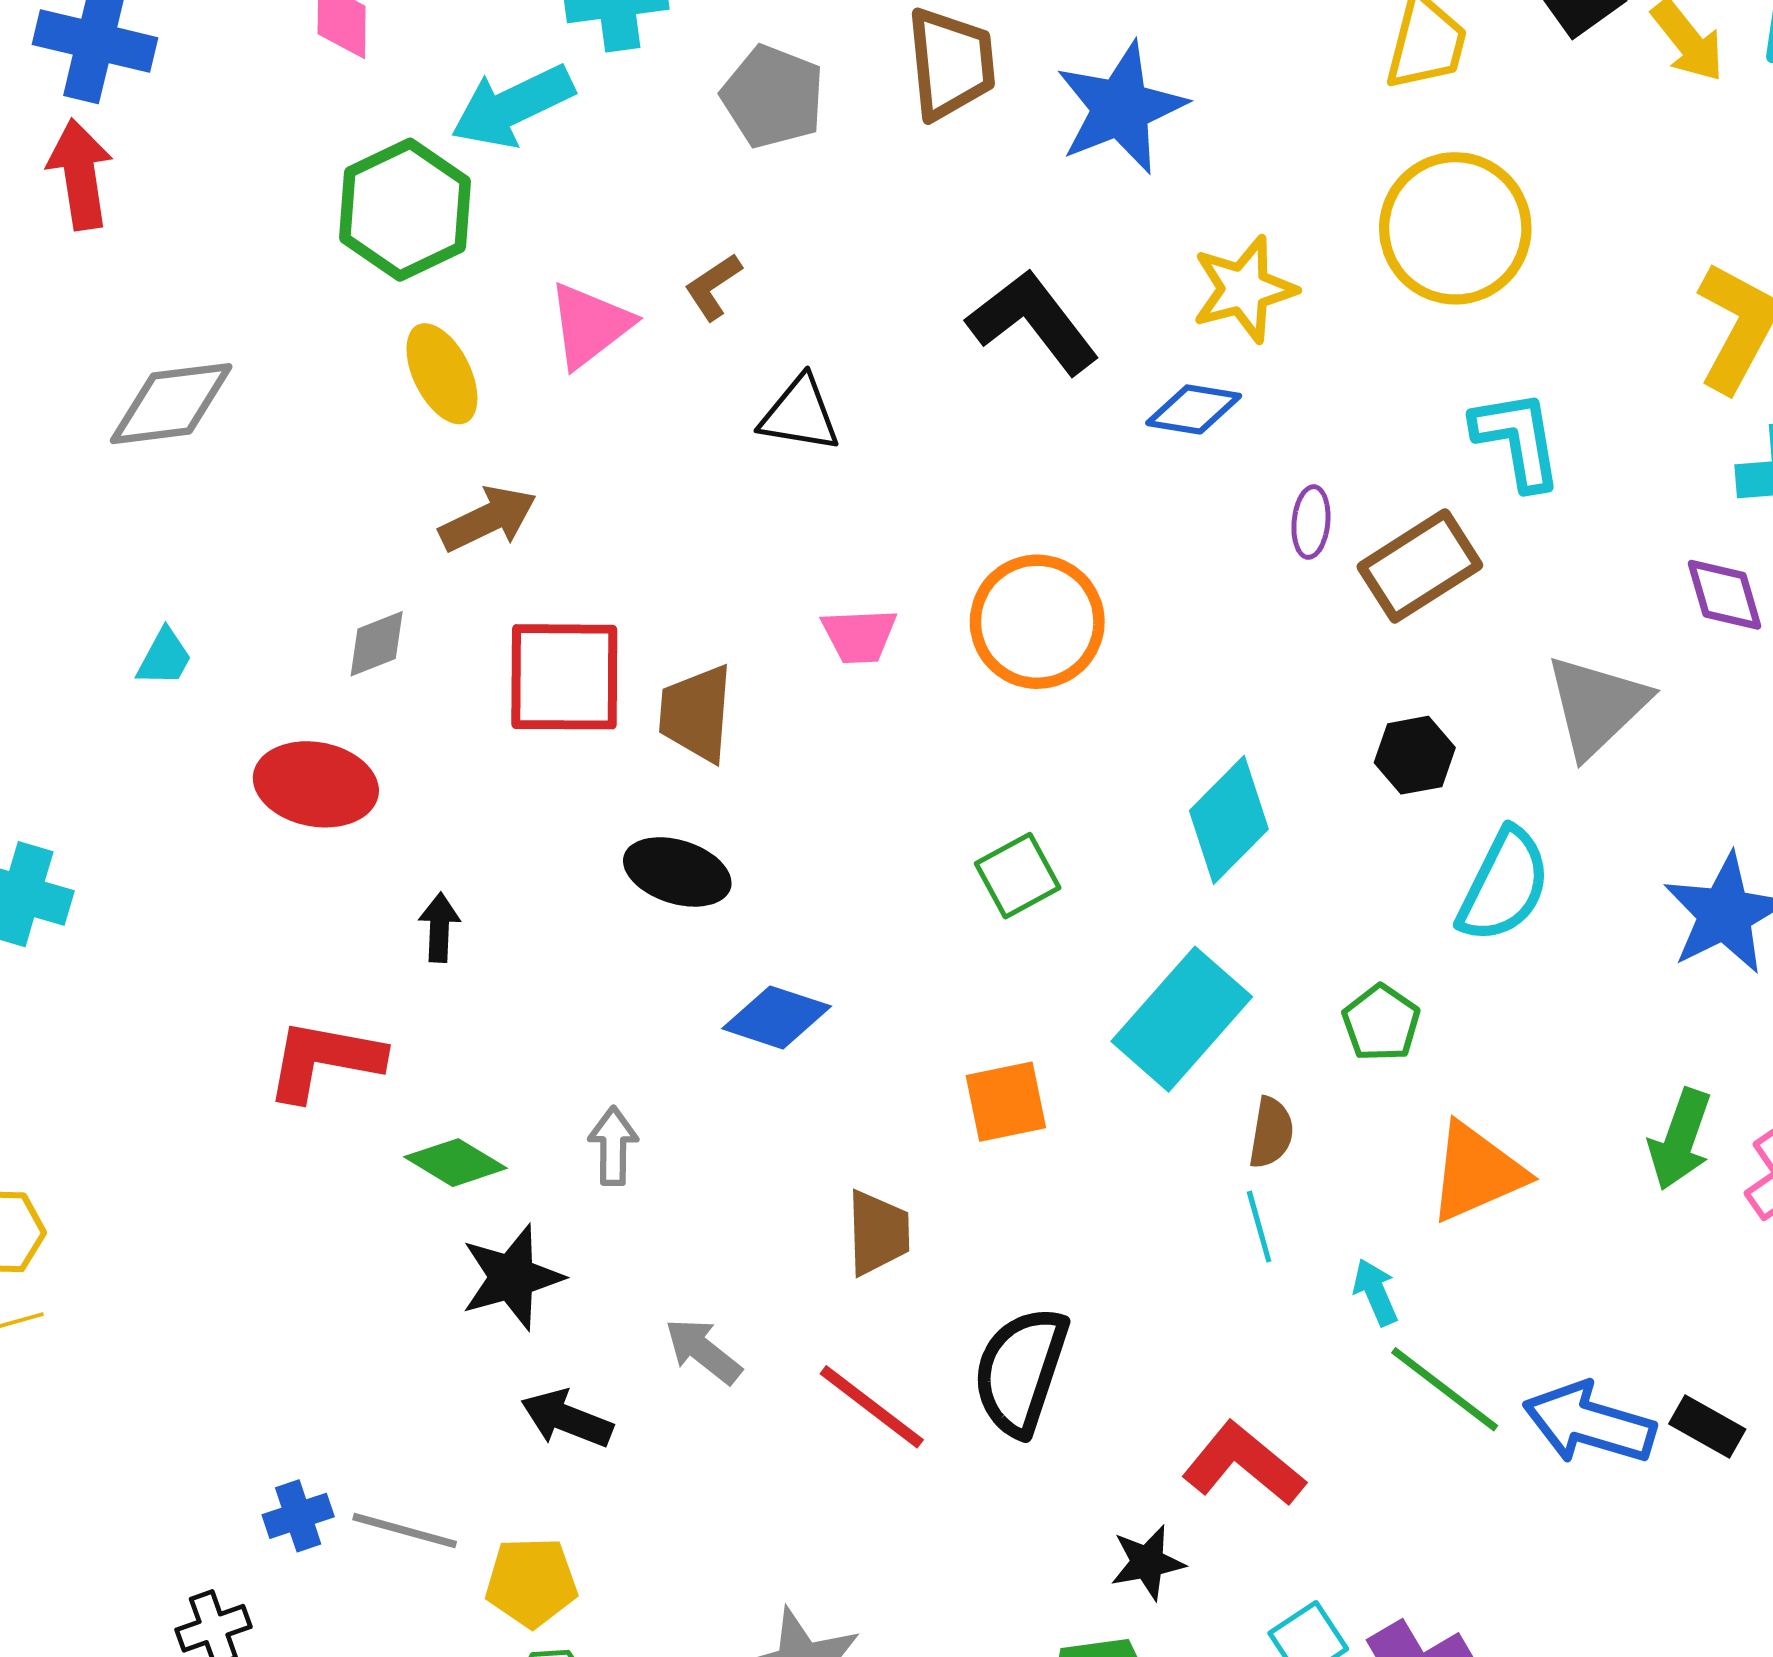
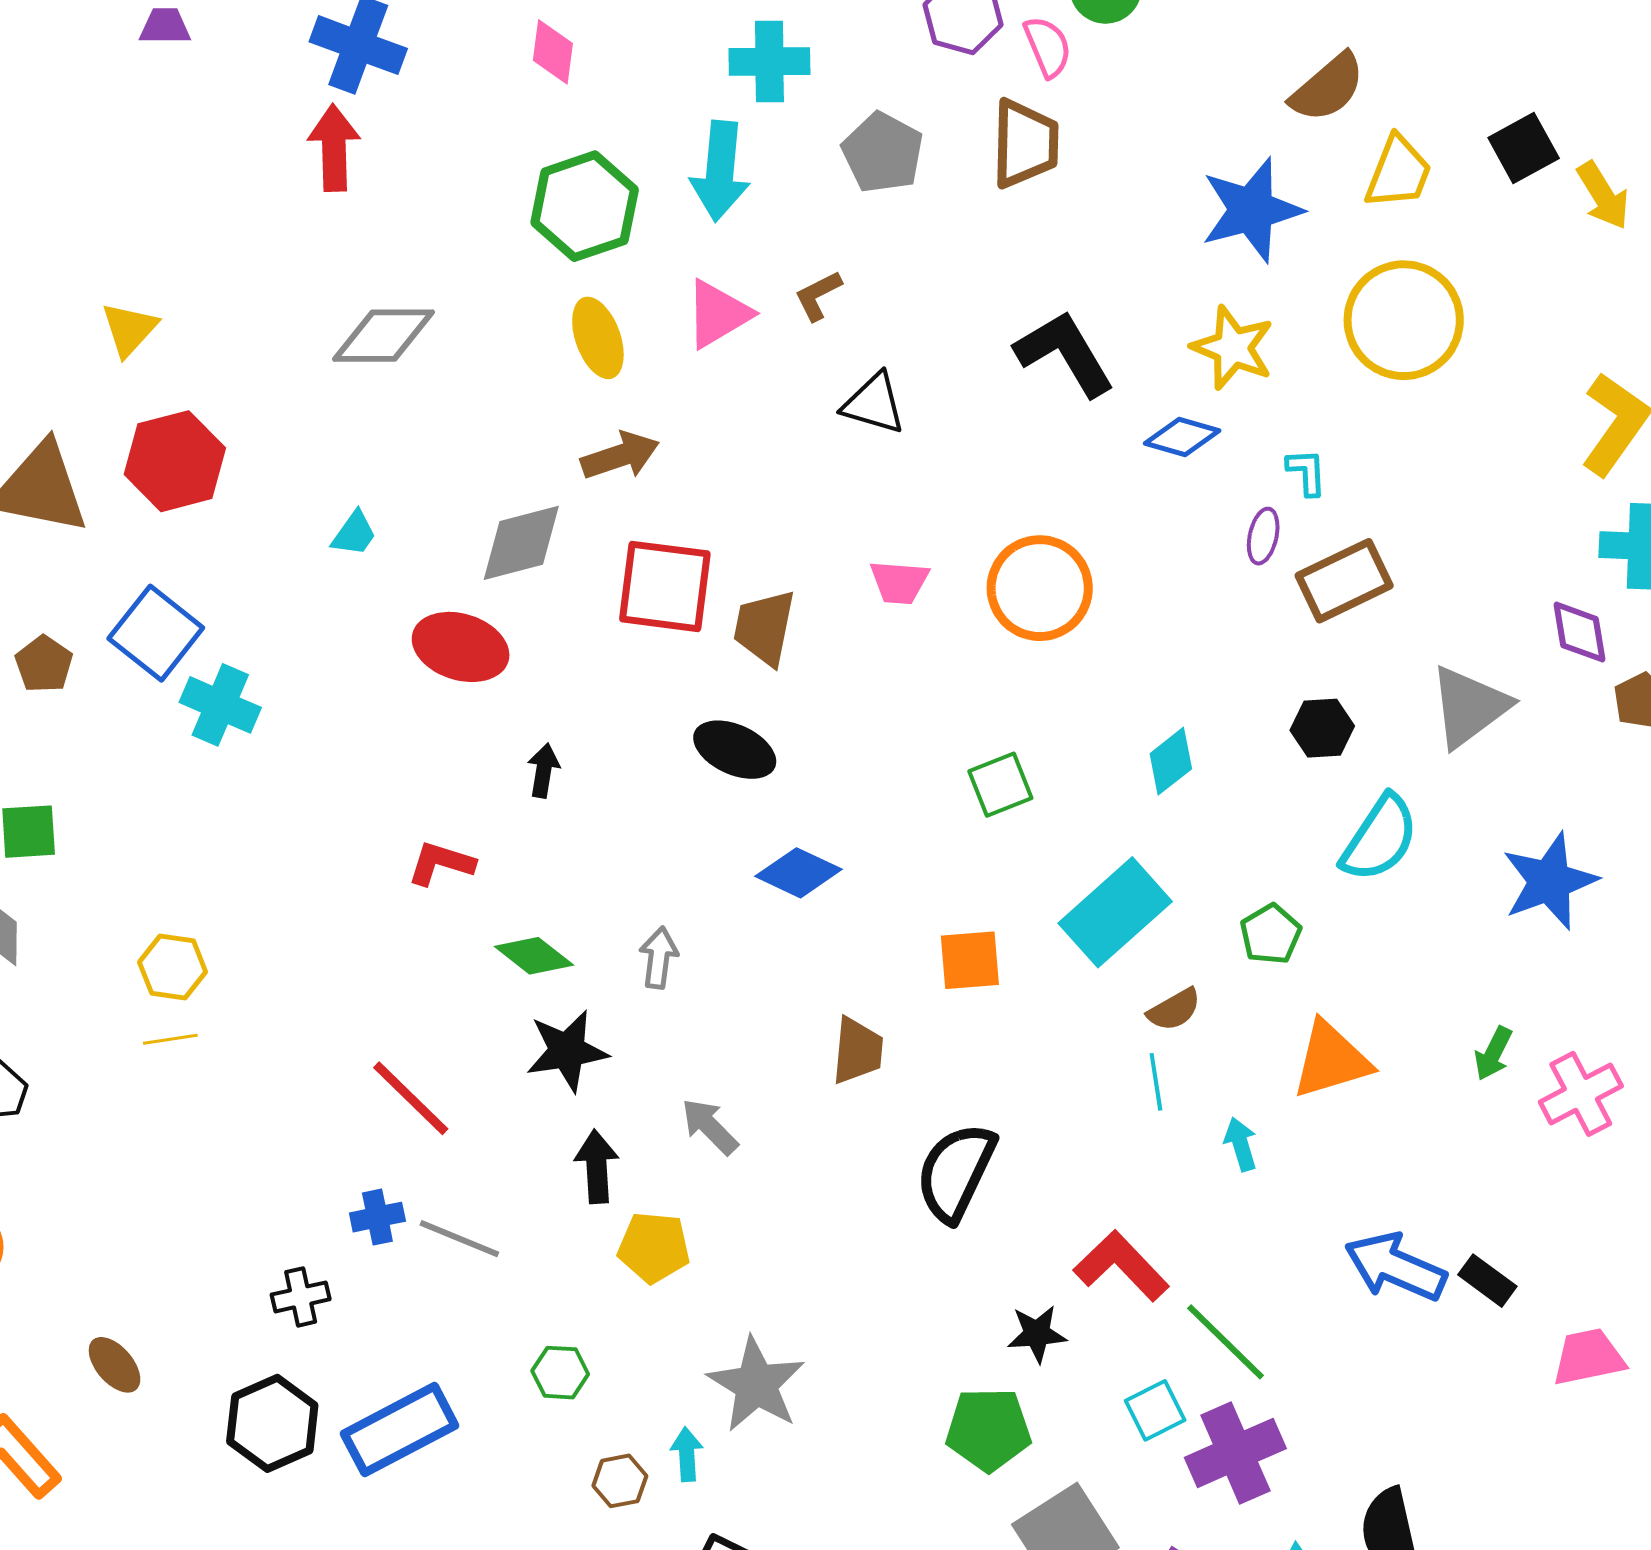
cyan arrow: (512, 106) -> (720, 171), moved, turned -66
blue star: (1121, 108) -> (1251, 210), moved
yellow star: (1244, 289) -> (1233, 348), turned 30
cyan L-shape: (1517, 440) -> (1307, 472), moved, size x0.6
gray diamond: (377, 644) -> (521, 543), size x1.6
cyan diamond: (1229, 820) -> (1171, 761), size x0.7
red L-shape: (324, 1060) -> (441, 863), size x0.7
brown semicircle: (1271, 1133) -> (1174, 1010), turned 44
green arrow: (1680, 1139) -> (1493, 1053), size x0.7
green line: (1445, 1389) -> (1225, 1342), moved
red line: (872, 1407) -> (411, 1098), moved
black arrow: (567, 1419) -> (597, 1166), turned 58
yellow pentagon: (531, 1582) -> (654, 1247), moved

